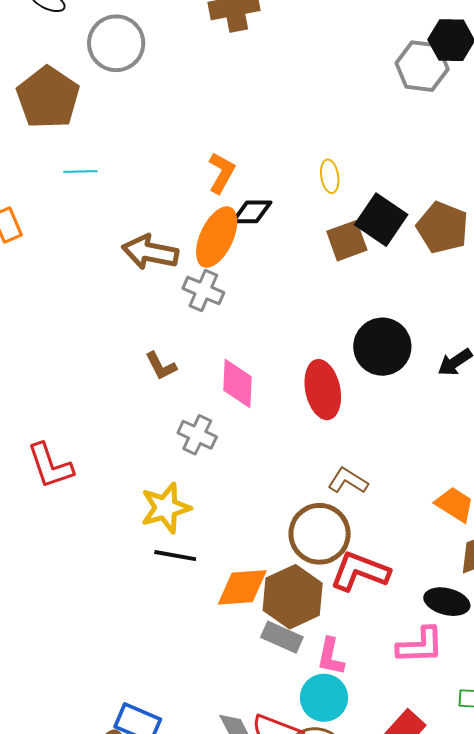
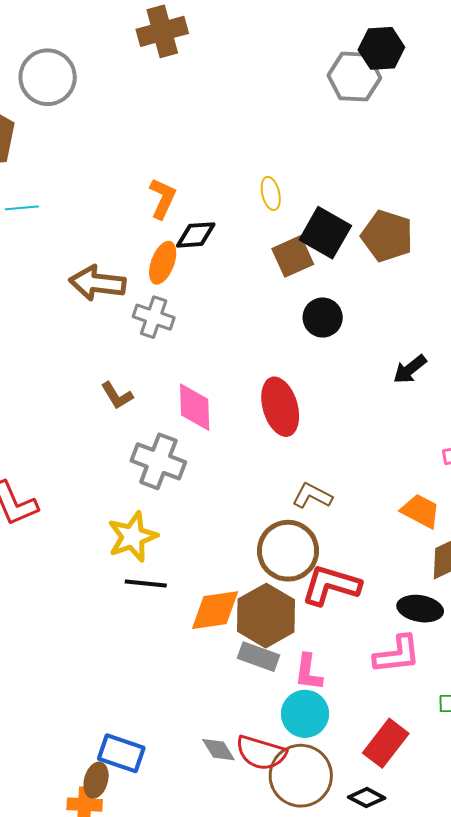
orange ellipse: (217, 237) -> (163, 263), size x0.7
black circle: (382, 347) -> (323, 318), moved, size x0.7
gray cross: (197, 435) -> (158, 461), size x1.4

